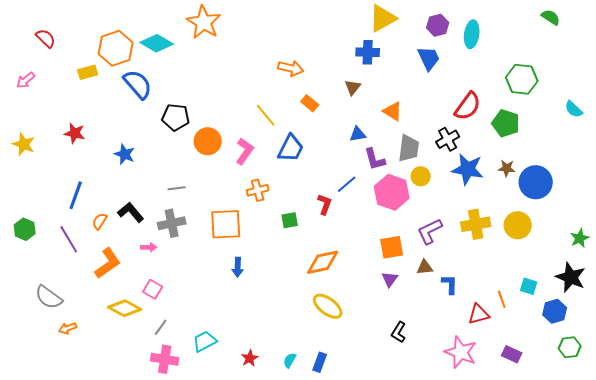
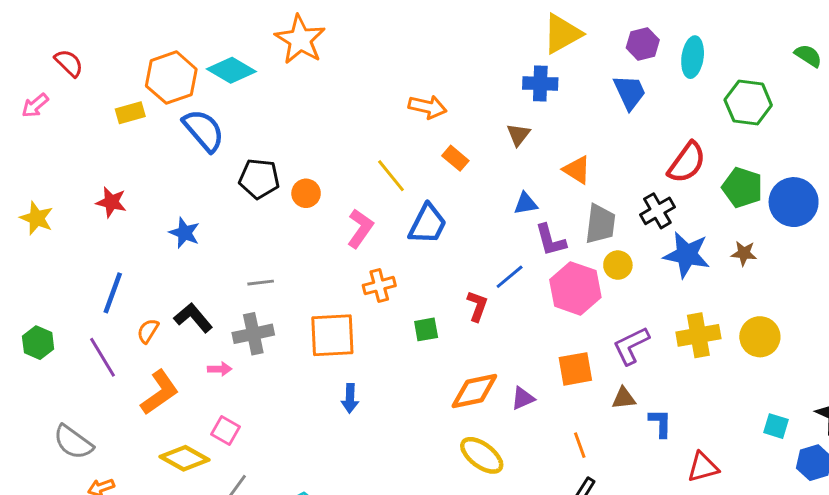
green semicircle: (551, 17) -> (808, 56), moved
green hexagon: (522, 79) -> (748, 103), moved
pink arrow: (26, 80) -> (35, 105), moved
orange circle: (208, 141) -> (306, 193), moved, size x0.7
blue circle: (536, 182) -> (794, 202), moved
purple triangle: (390, 279) -> (523, 398), moved, turned 30
orange line: (502, 299) -> (580, 445), moved

